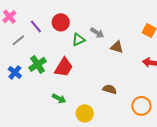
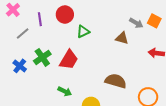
purple line: (36, 26) -> (40, 19), turned 32
gray arrow: (97, 33) -> (136, 23), moved
brown semicircle: (110, 89) -> (116, 81), size x1.5

